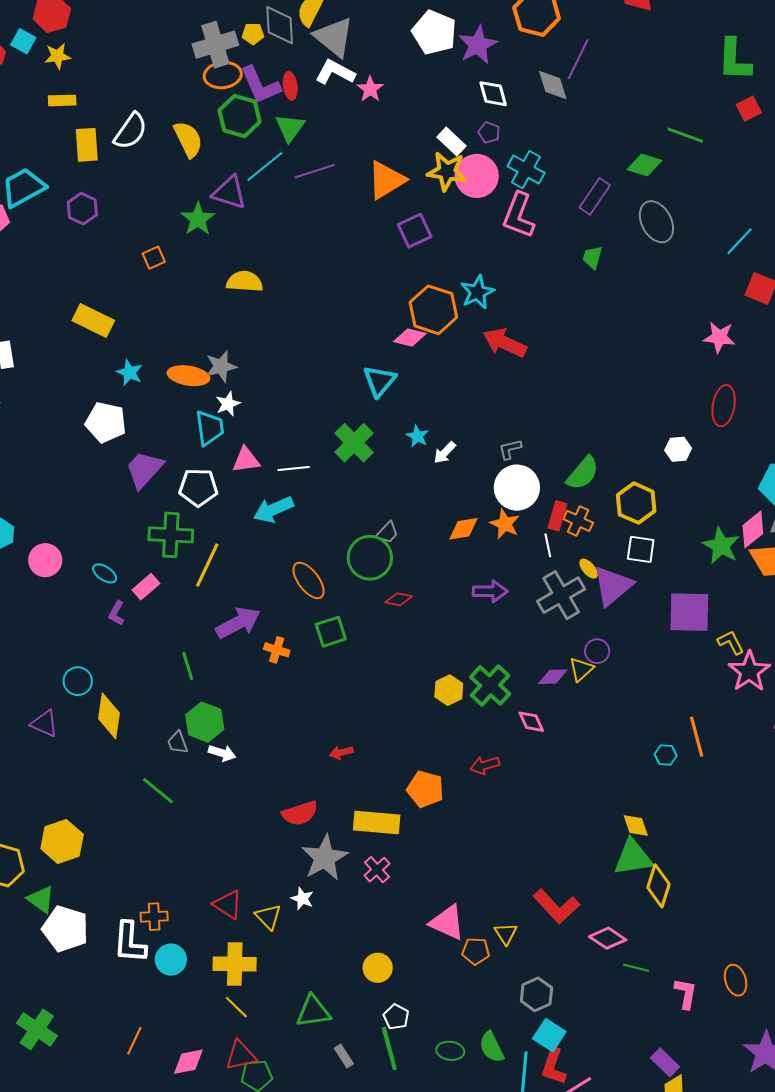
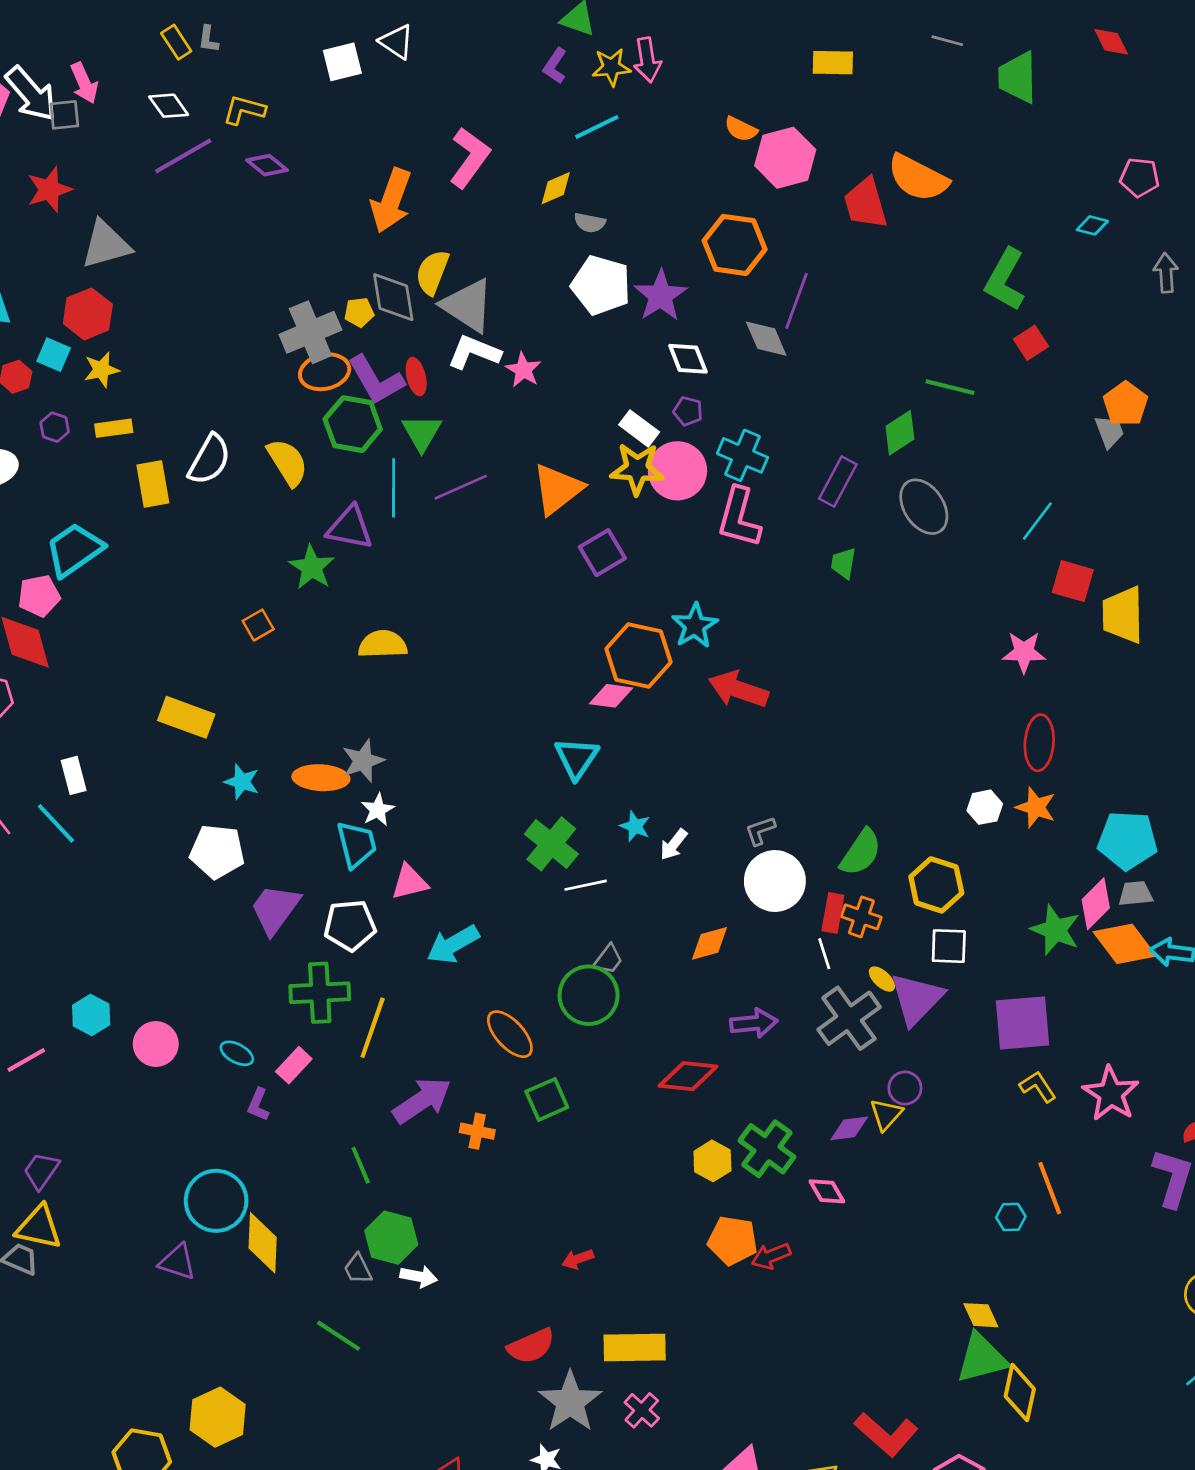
green L-shape: (734, 60) -> (1005, 280), turned 33
green diamond: (644, 165) -> (900, 433), turned -44
cyan line: (265, 166) -> (394, 488), turned -45
purple hexagon: (82, 209) -> (55, 427), moved, size x0.7
white line: (294, 468) -> (586, 885), moved
orange star: (505, 524) -> (1036, 807), moved
red diamond: (399, 599) -> (688, 1076), moved, size x1.6
yellow L-shape: (731, 642) -> (1038, 1087), moved
cyan circle: (78, 681) -> (216, 1201), size x1.6
orange pentagon: (425, 789) -> (733, 1240), moved

